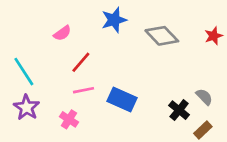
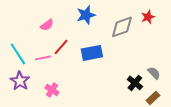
gray diamond: (162, 36) -> (122, 27), turned -65
red star: (214, 36) -> (148, 17), moved
pink line: (84, 90) -> (43, 58), moved
blue rectangle: (122, 99) -> (92, 53), moved, turned -35

